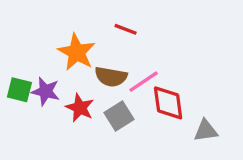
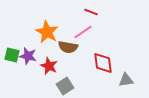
red line: (126, 29) -> (91, 12), moved
pink line: (144, 82) -> (83, 32), moved
gray square: (119, 116) -> (65, 86), moved

